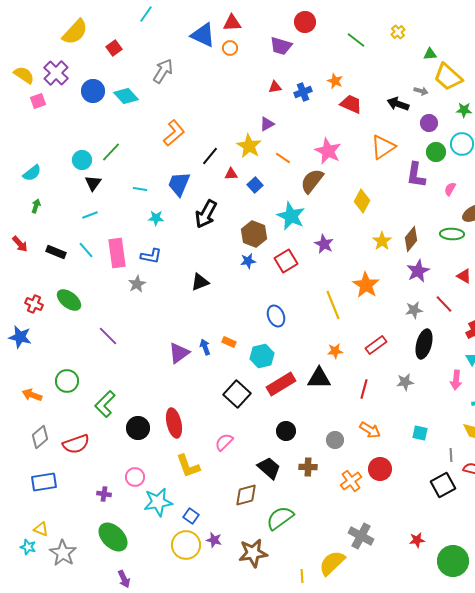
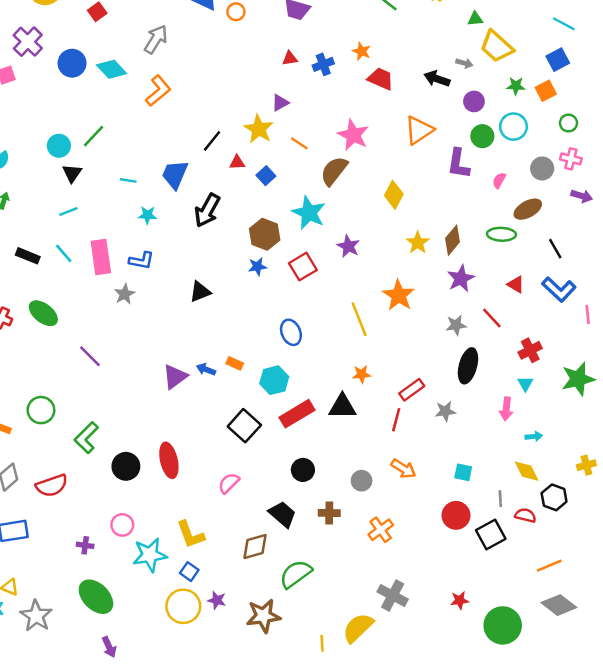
orange L-shape: (174, 133) -> (158, 91), moved
red rectangle: (376, 345) -> (412, 390), moved
blue arrow: (205, 347) -> (206, 369), turned -49
yellow L-shape: (188, 466) -> (190, 535), moved
red circle: (380, 469) -> (456, 515), moved

